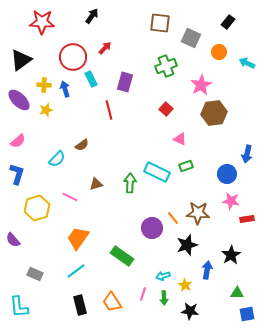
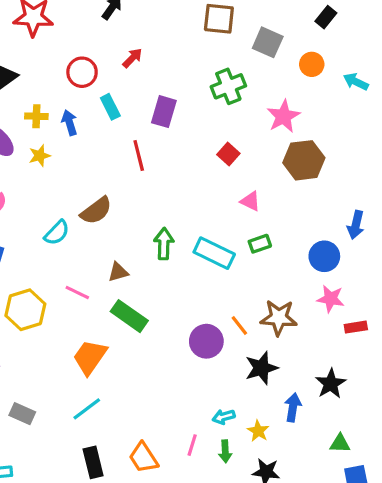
red circle: (73, 57) -> (82, 72), size x0.7
brown semicircle: (82, 145) -> (96, 211), size x1.5
green arrow: (130, 183) -> (164, 244), moved
green rectangle: (122, 256) -> (129, 316), moved

